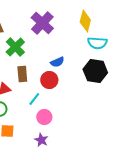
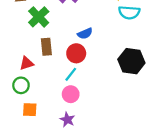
black hexagon: (95, 71) -> (131, 61), moved
cyan line: (34, 99) -> (71, 74), moved

